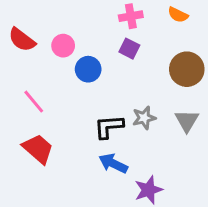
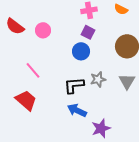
blue circle: (88, 69) -> (81, 51), moved
pink line: (34, 102) -> (33, 70), moved

